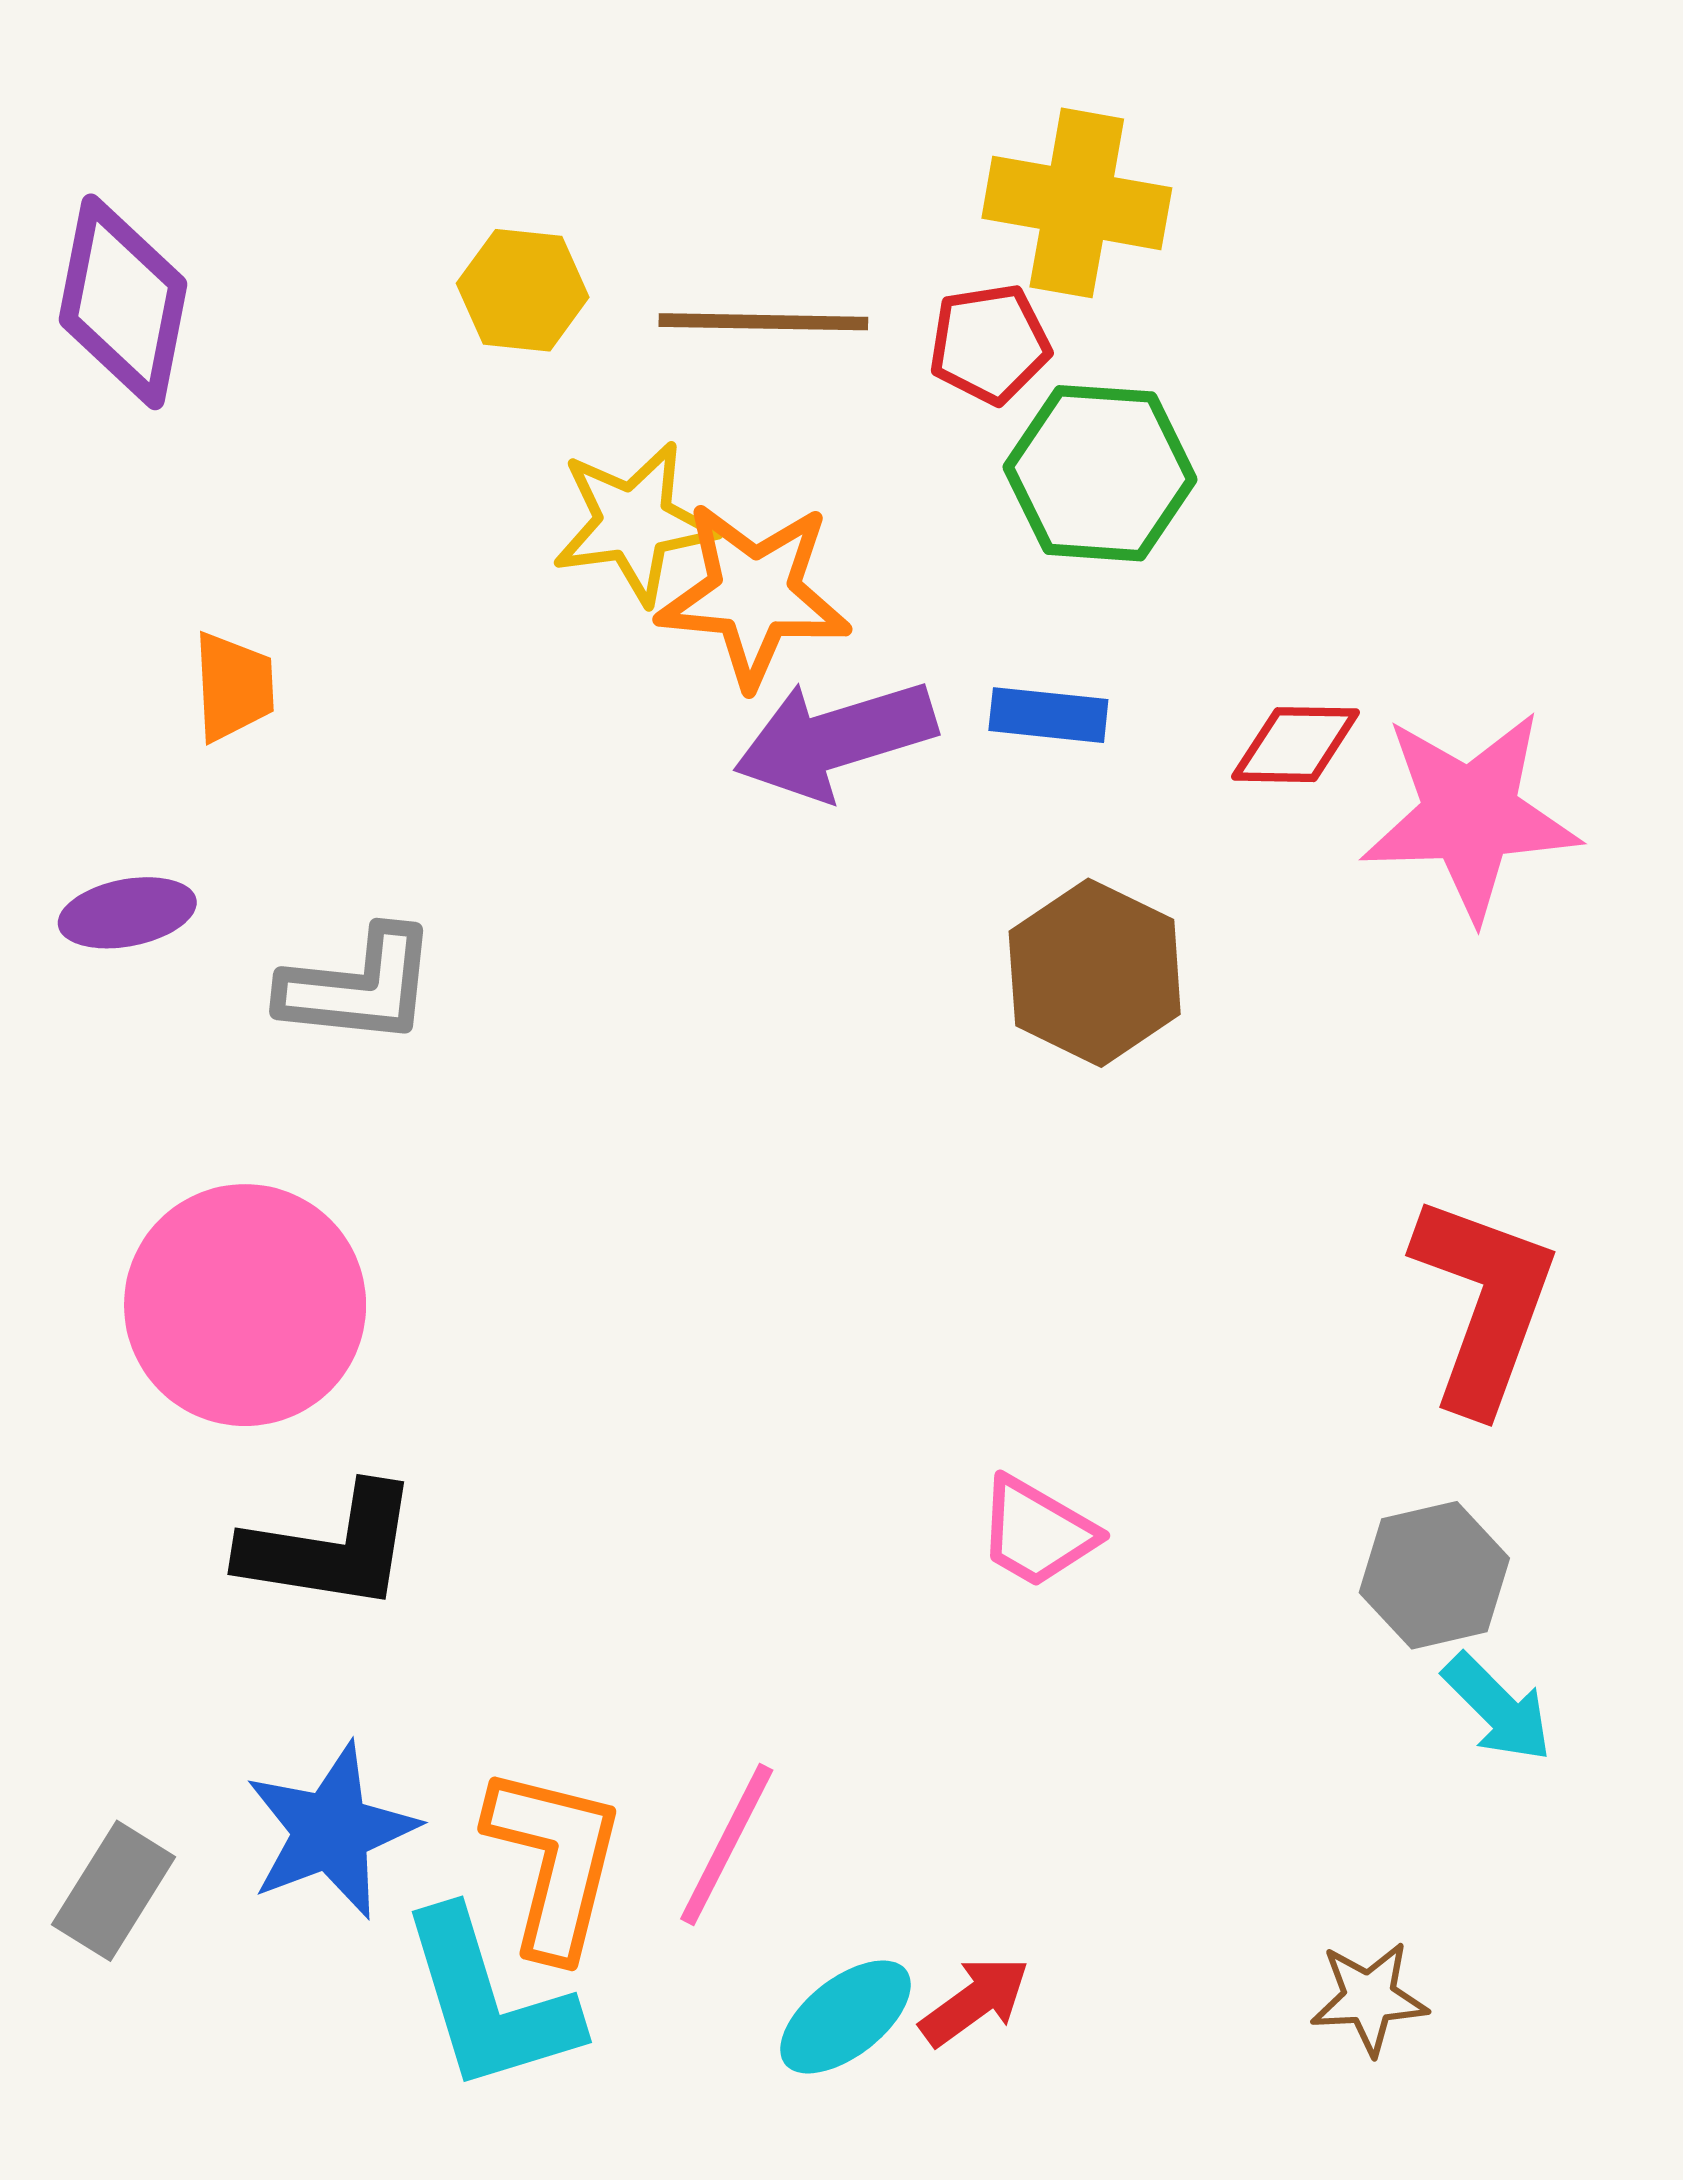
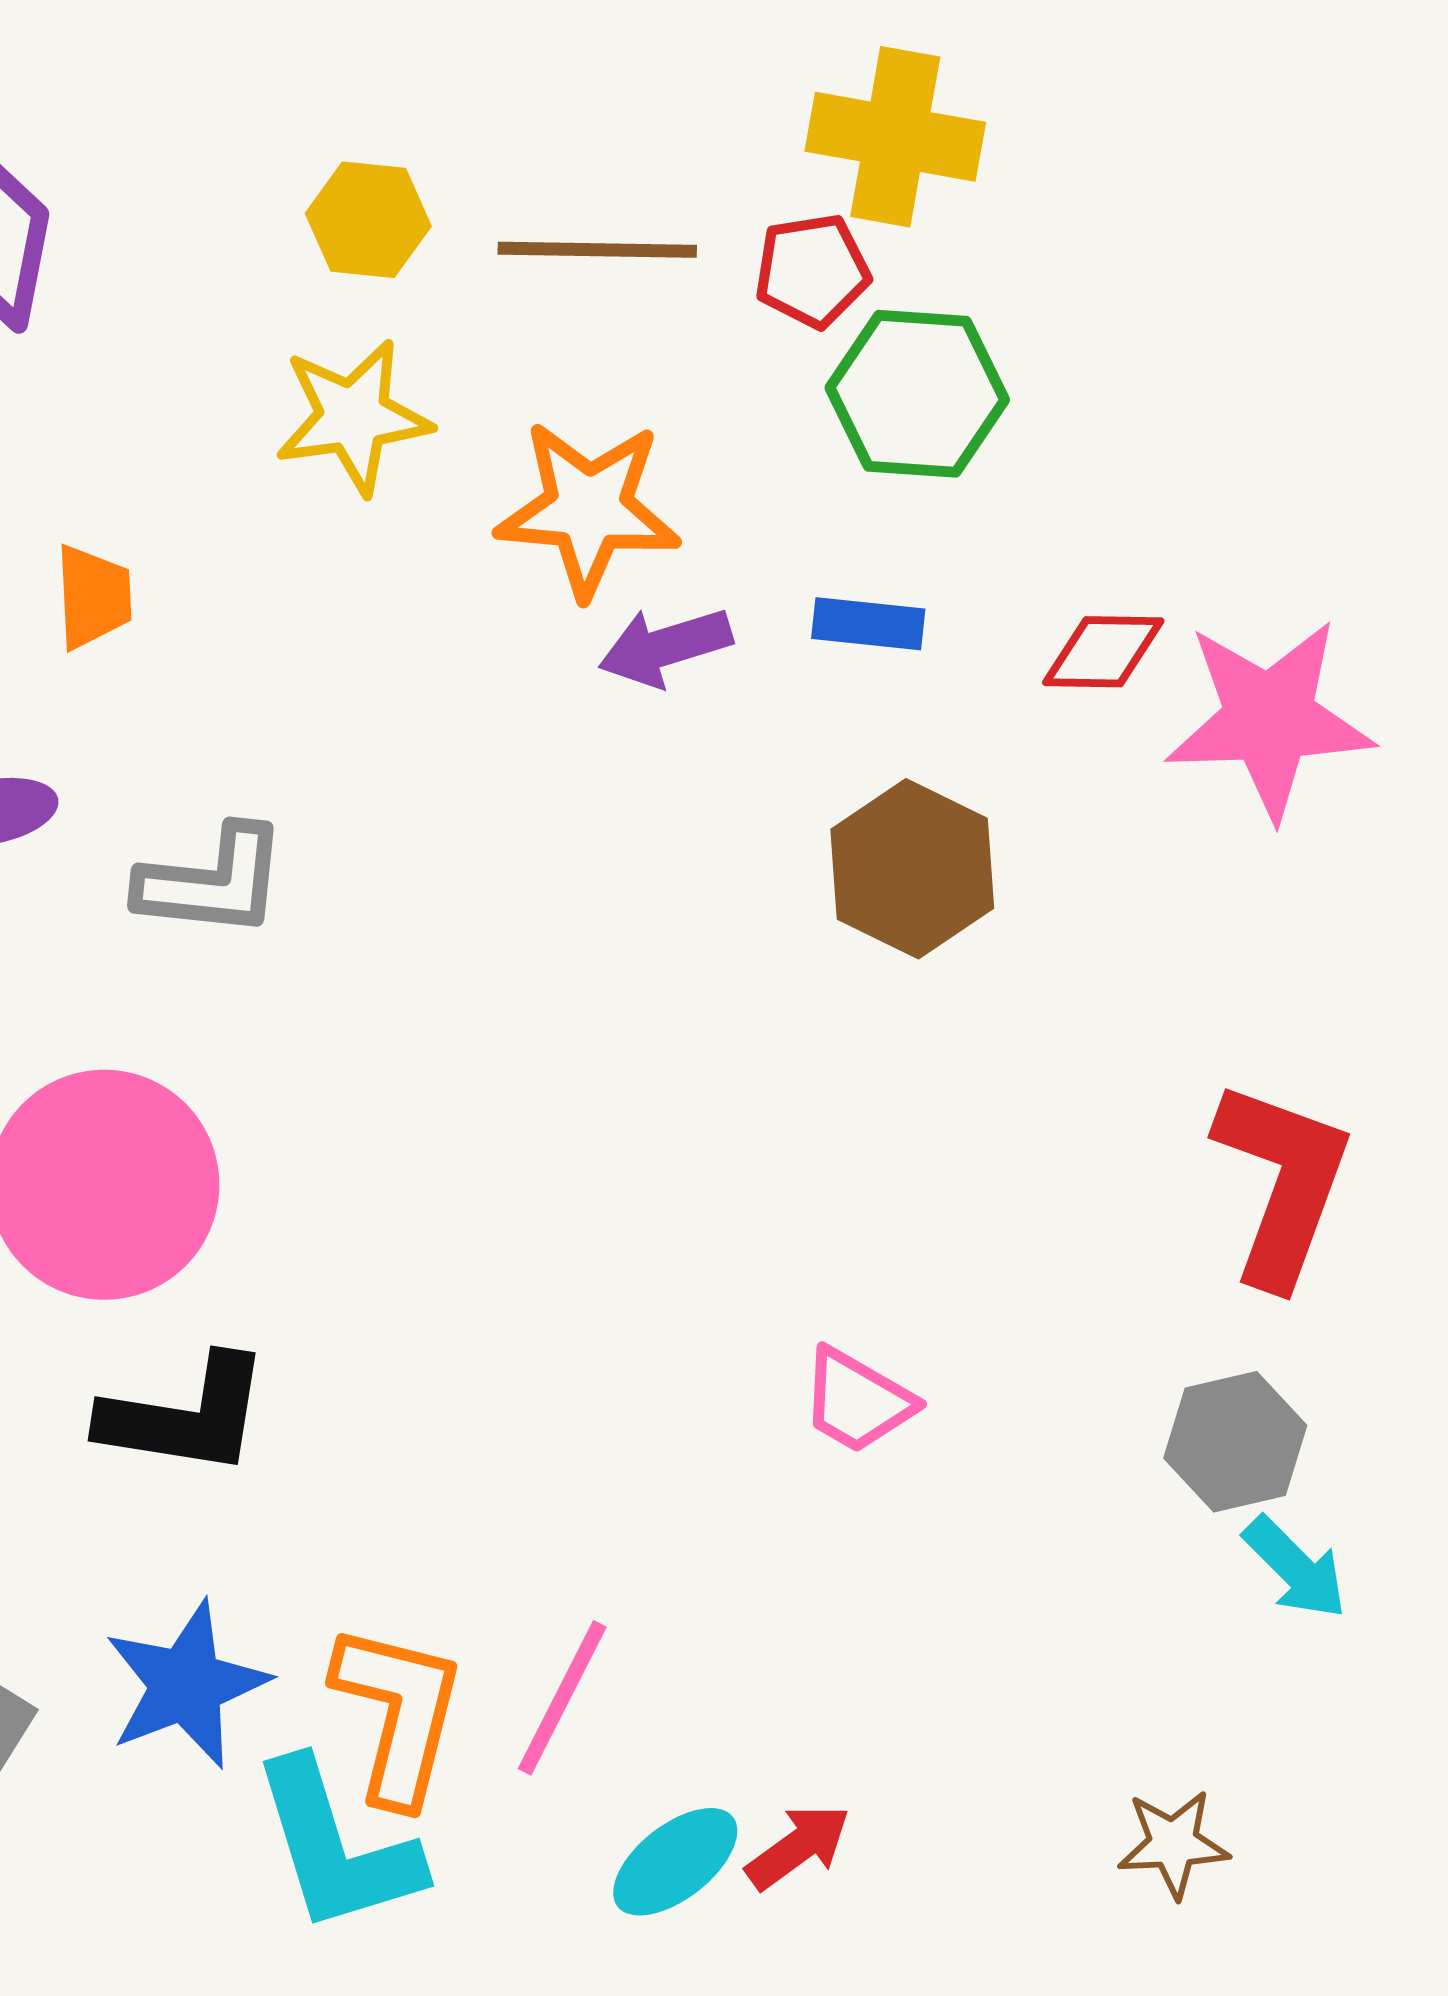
yellow star: (634, 523) -> (353, 417), moved
purple arrow: (835, 739) -> (665, 647), size x0.7

